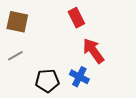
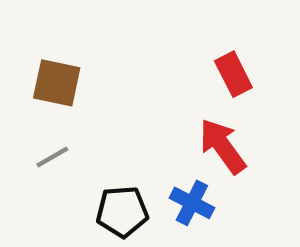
red rectangle: (76, 18) -> (233, 74), moved

